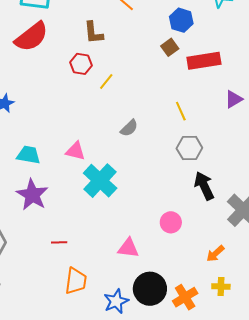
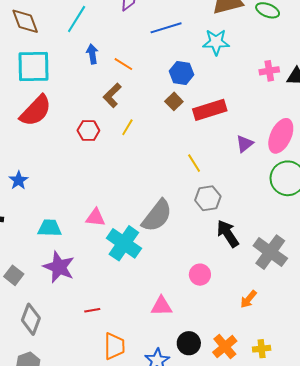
brown L-shape: (93, 33) -> (112, 95), moved, turned 60
yellow line: (106, 81) -> (127, 127), moved
gray semicircle: (129, 128) -> (157, 216), moved, size x1.8
yellow cross: (221, 286) -> (262, 349), moved
black circle: (150, 289) -> (189, 343), size x0.7

